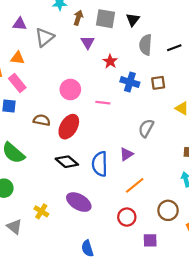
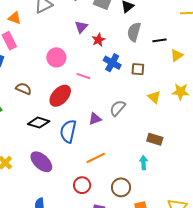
purple triangle: (88, 42) -> (81, 27), moved
brown semicircle: (42, 120) -> (24, 89), moved
red ellipse: (69, 127) -> (60, 96), moved
purple triangle: (126, 154) -> (95, 119), moved
black diamond: (67, 162) -> (39, 123), turned -35

